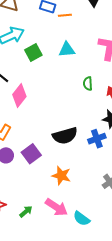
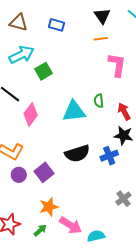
orange line: (65, 15) -> (101, 39), moved
cyan triangle: (67, 50) -> (74, 111), moved, size x1.4
orange star: (61, 176) -> (49, 207), moved, turned -30
cyan semicircle: (82, 219) -> (96, 236), turned 132

